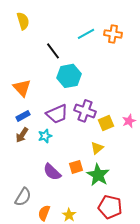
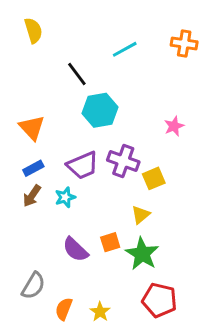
orange cross: (113, 34) -> (184, 44), moved
pink star: (129, 121) -> (174, 126), moved

